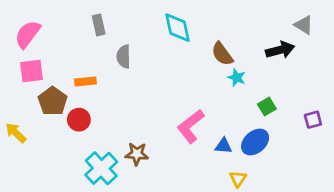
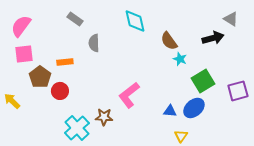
gray rectangle: (99, 25) -> (75, 19), turned -42
green square: (267, 107) -> (203, 81), size x1.6
purple square: (313, 120) -> (238, 91), size x1.5
pink L-shape: (191, 126) -> (129, 95), moved

